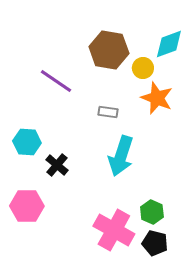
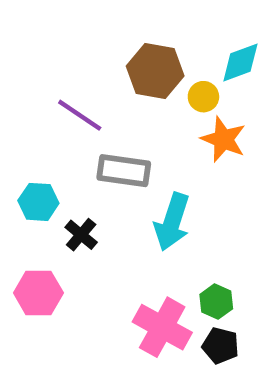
gray rectangle: (108, 112) -> (124, 171), moved, size x1.8

